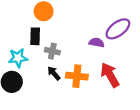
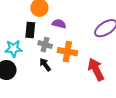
purple semicircle: (97, 43) -> (59, 24), moved
orange cross: (77, 76) -> (67, 52), moved

